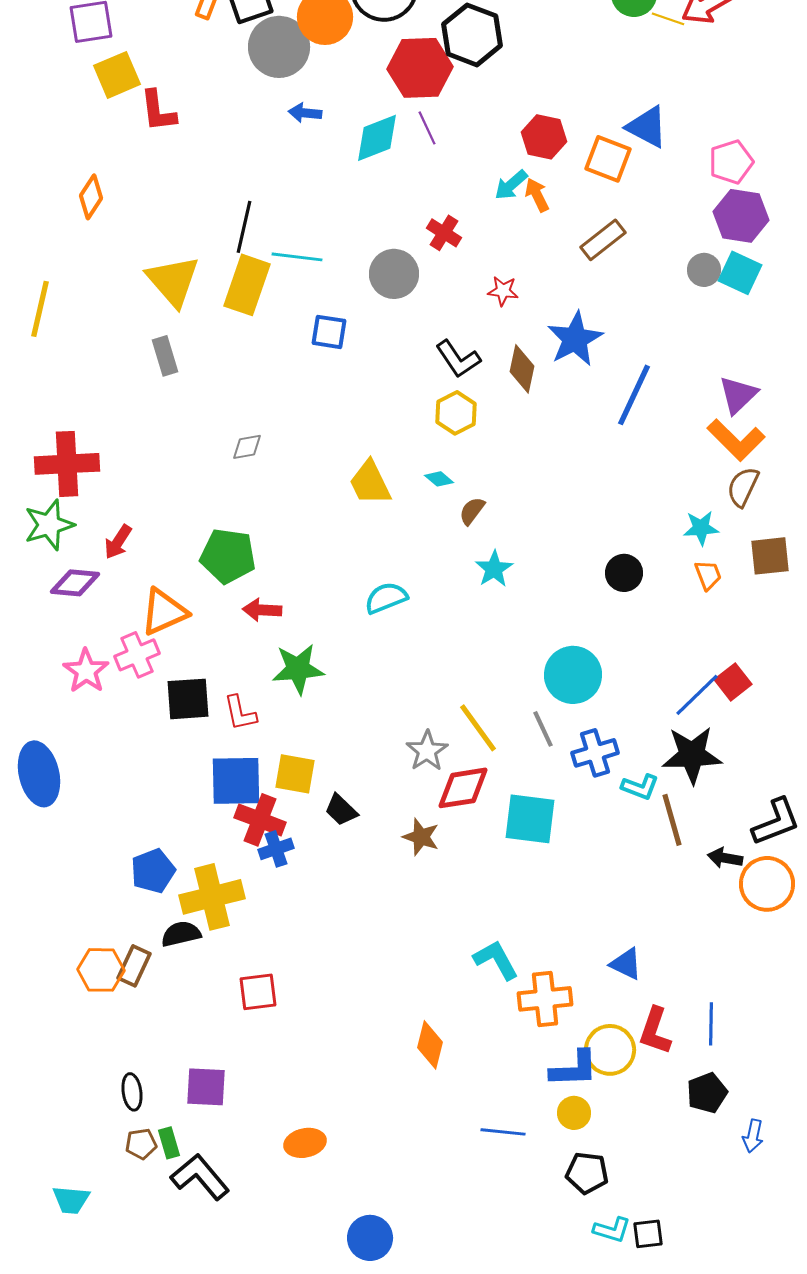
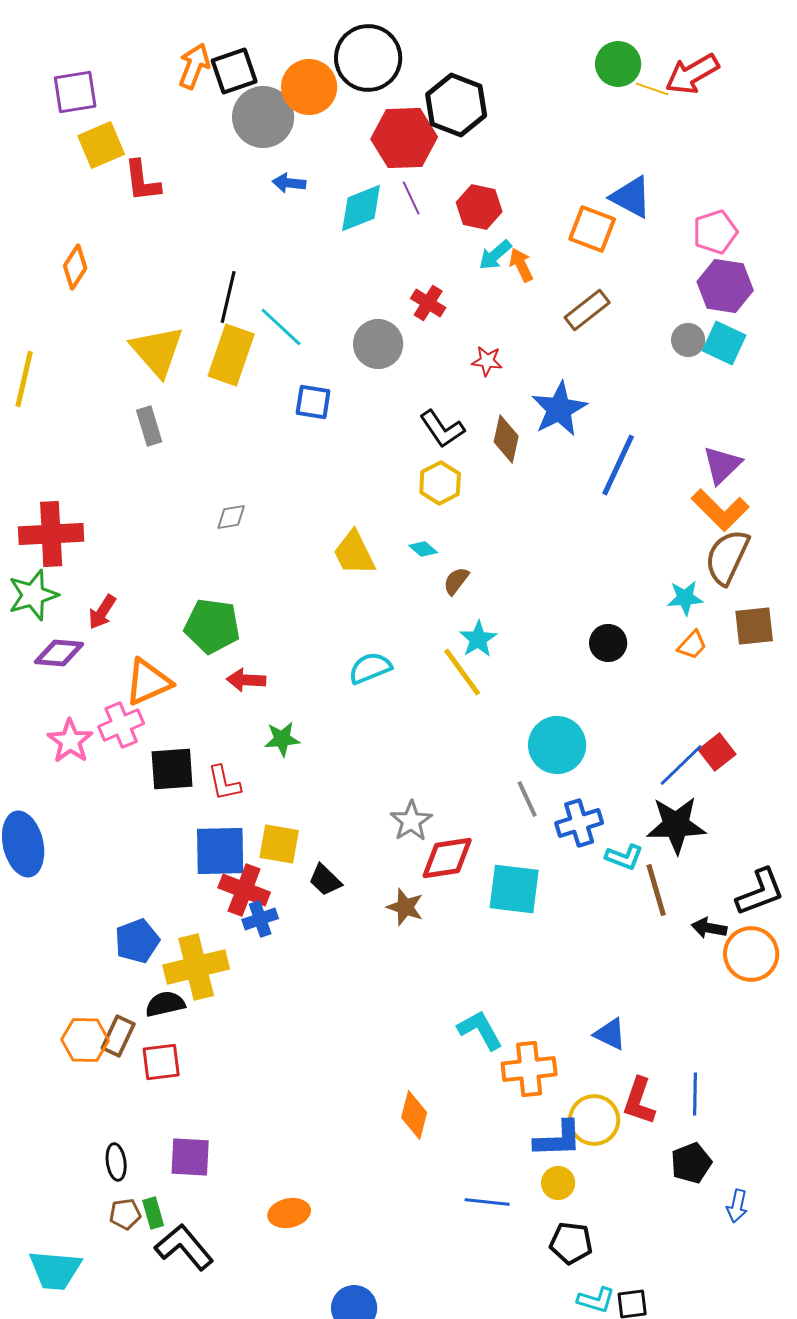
red hexagon: (544, 137) -> (479, 207), moved
cyan line: (297, 257) -> (281, 327), turned 36
brown semicircle: (743, 487) -> (727, 557), size x1.4
orange trapezoid: (708, 575) -> (692, 645), turned 64
green star: (298, 669) -> (282, 739), size x0.7
yellow line: (478, 728) -> (462, 672), moved
red square: (258, 992) -> (161, 1062), moved
cyan trapezoid: (71, 1200) -> (55, 1270), size x1.4

